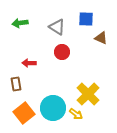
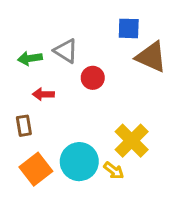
green arrow: (20, 23) -> (30, 58), moved
gray triangle: (57, 27) -> (66, 51), moved
brown triangle: (101, 38) -> (151, 57), size x1.6

